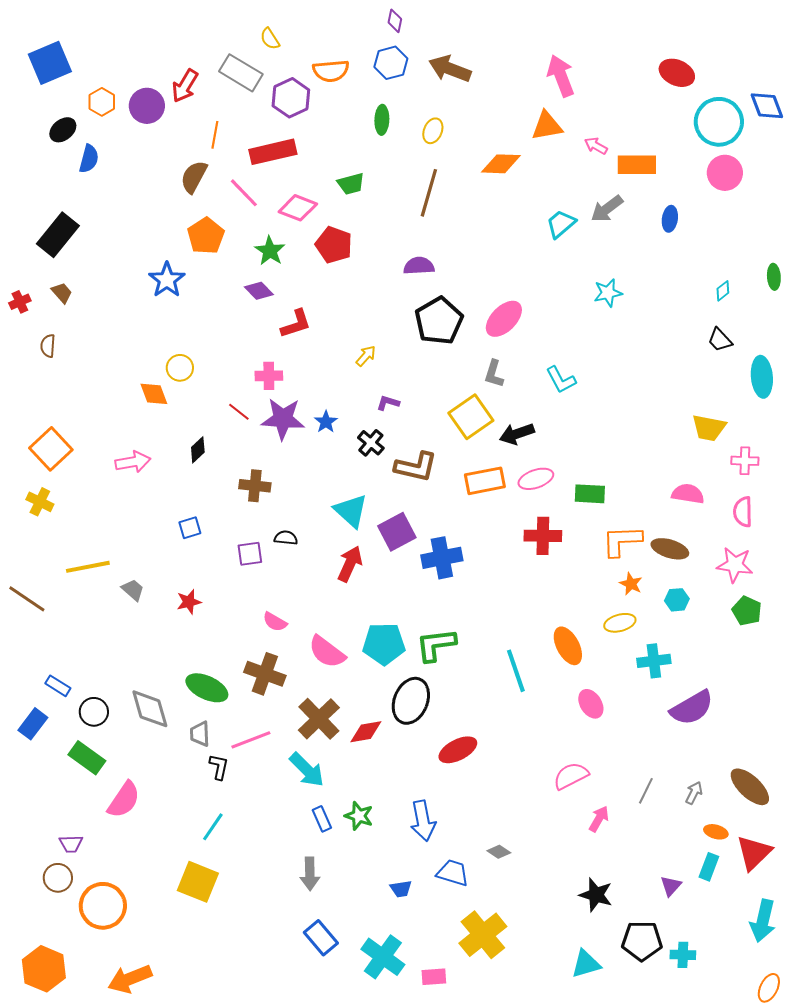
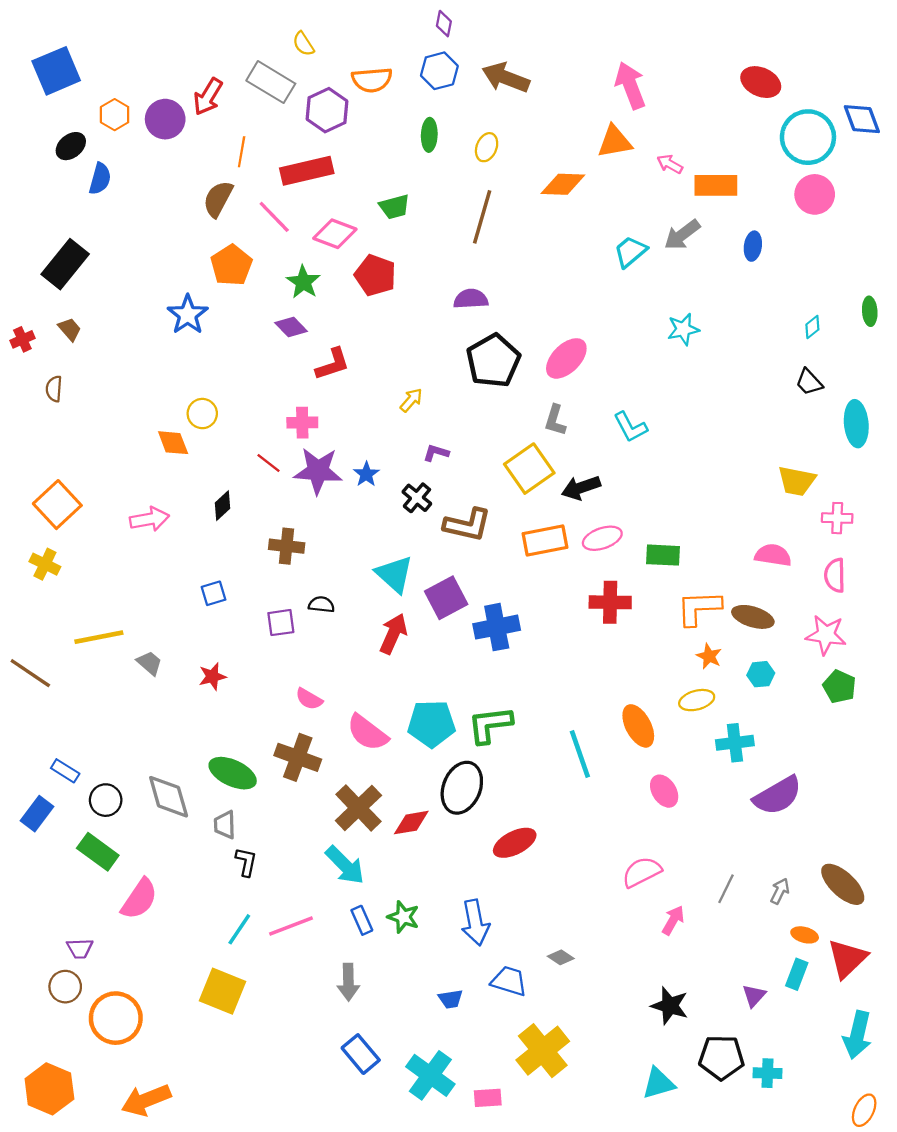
pink line: (251, 740) -> (291, 926), moved

